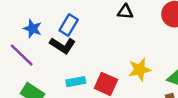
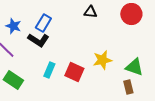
cyan rectangle: (76, 82) -> (49, 70), turned -56

